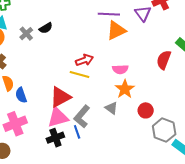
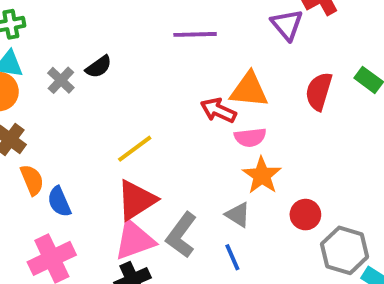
purple line: (109, 14) -> (195, 34), moved
orange triangle: (116, 31) -> (249, 90), moved, turned 35
red arrow: (84, 60) -> (218, 110), moved, turned -132
red semicircle: (164, 60) -> (319, 91), moved
yellow line: (80, 75) -> (135, 149), moved, turned -48
blue line: (77, 132) -> (232, 257), moved

